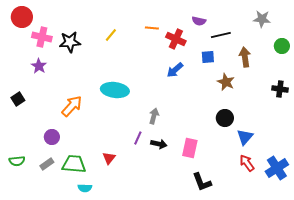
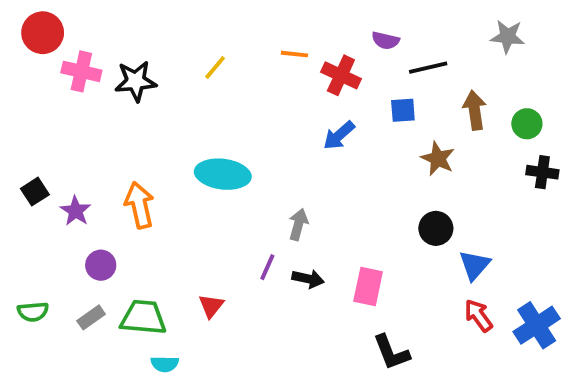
green circle: (282, 46) -> (527, 124), moved
purple star: (39, 66) -> (76, 211), moved
orange arrow: (72, 106) -> (139, 205), turned -55

